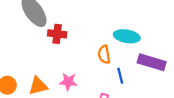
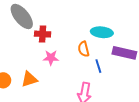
pink star: (68, 82) -> (51, 58), moved

